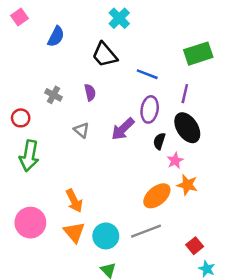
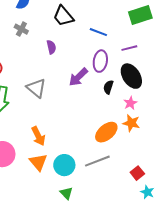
purple line: (185, 94) -> (129, 48), turned 63
gray cross: (54, 95) -> (21, 29), moved
gray triangle: (81, 130) -> (36, 88), moved, size x1.5
pink star: (175, 161) -> (130, 103), moved

